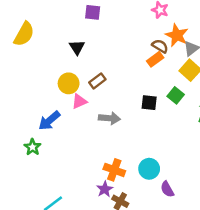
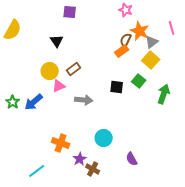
brown semicircle: (160, 46) -> (126, 40), turned -96
green star: (32, 147) -> (13, 102), moved
cyan circle: (149, 169) -> (104, 138), moved
orange cross: (114, 170) -> (61, 143), moved

